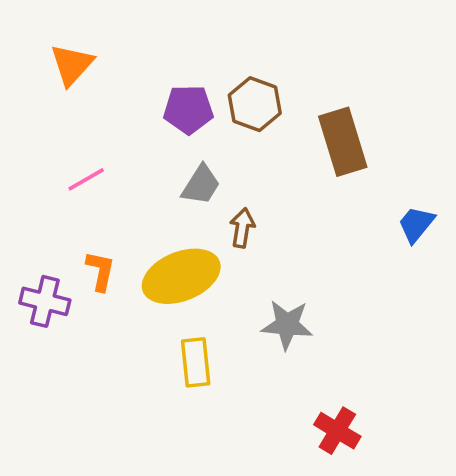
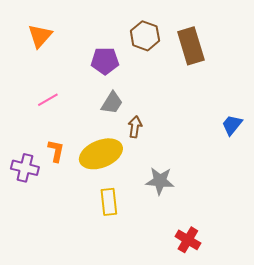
brown hexagon: (255, 104) -> (145, 36), moved
brown rectangle: (343, 142) -> (191, 46), moved

